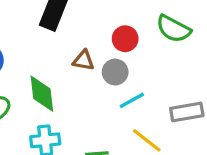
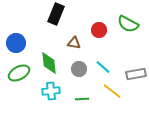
gray circle: (115, 72) -> (79, 69), moved
cyan line: (132, 100) -> (103, 67), turned 70

